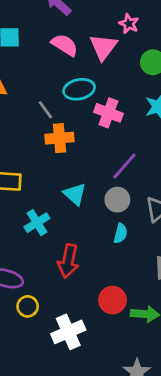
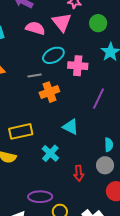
gray line: (45, 110) -> (35, 76), turned -48
gray circle: (117, 200) -> (105, 165), moved
red arrow: (68, 261) -> (79, 173), size x0.7

